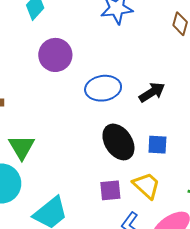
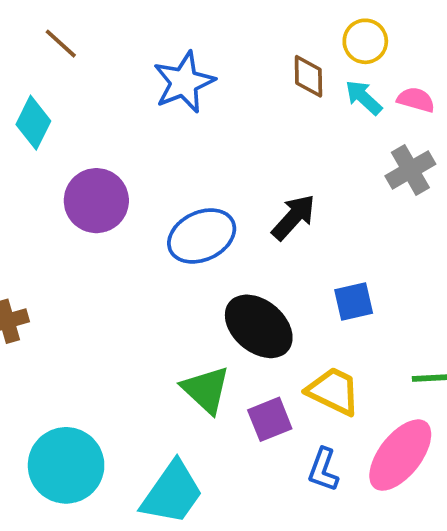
blue square: (157, 145) -> (354, 301), moved
green triangle: (22, 147) -> (206, 390), moved

